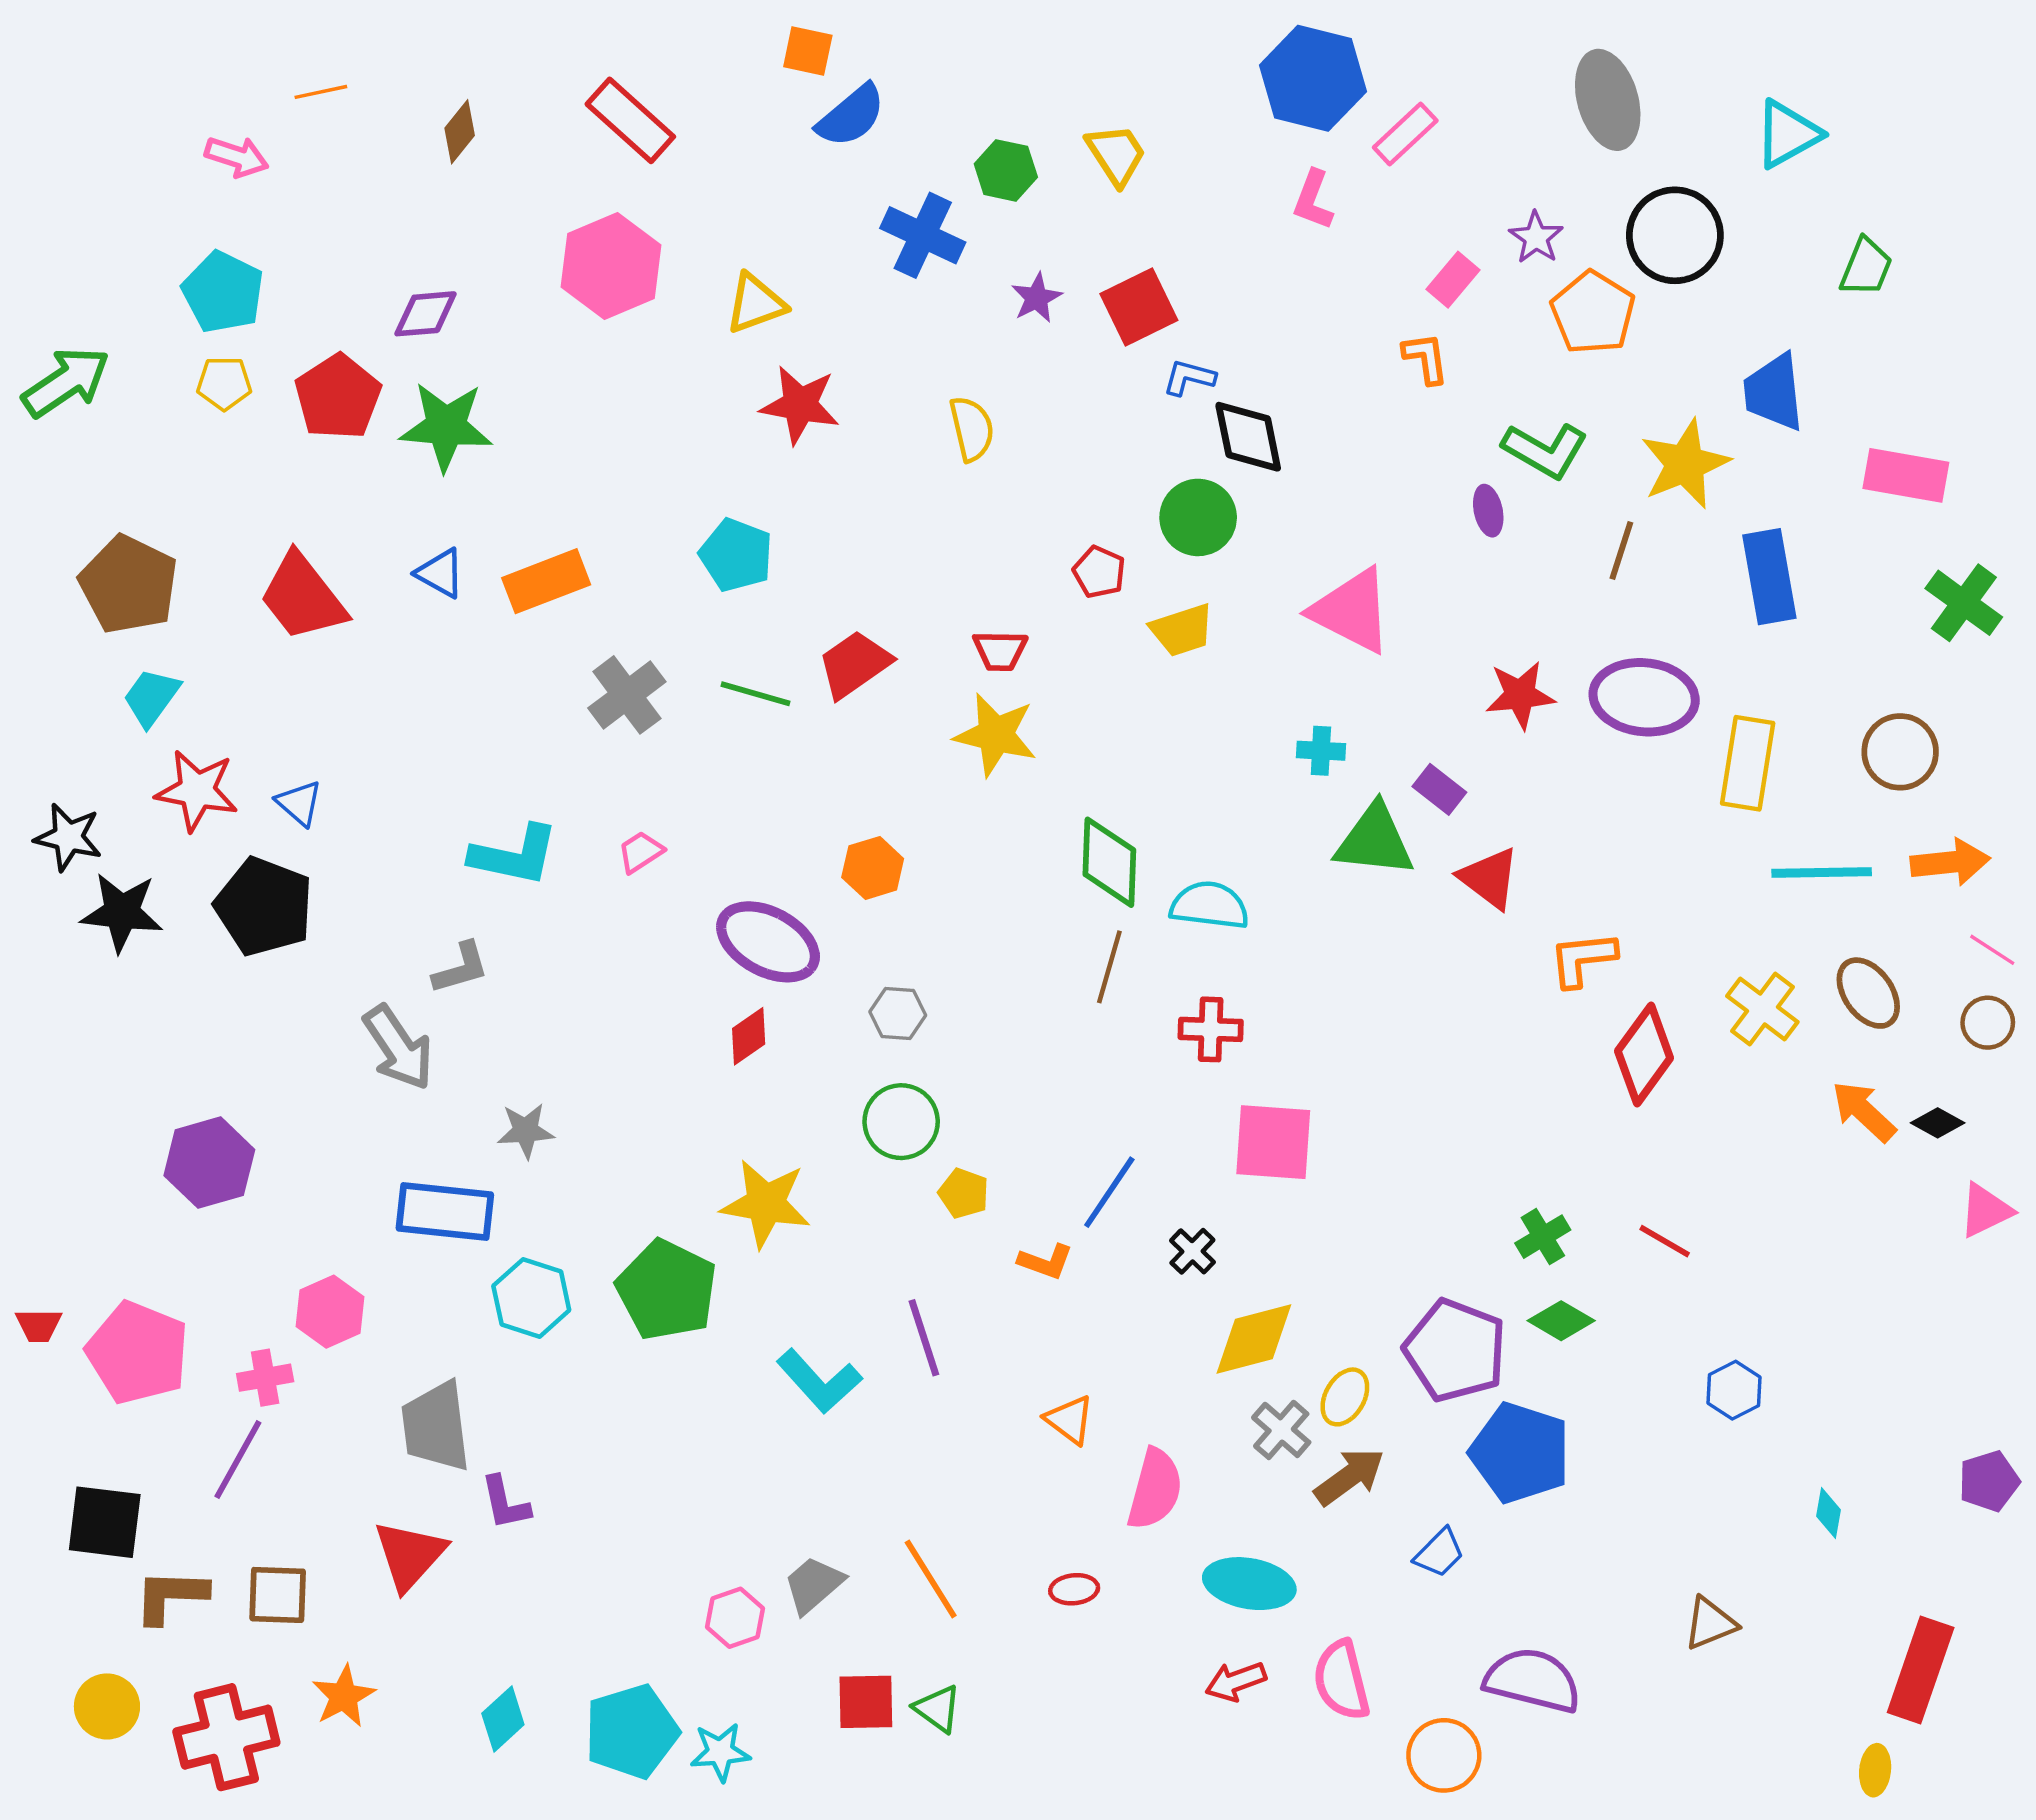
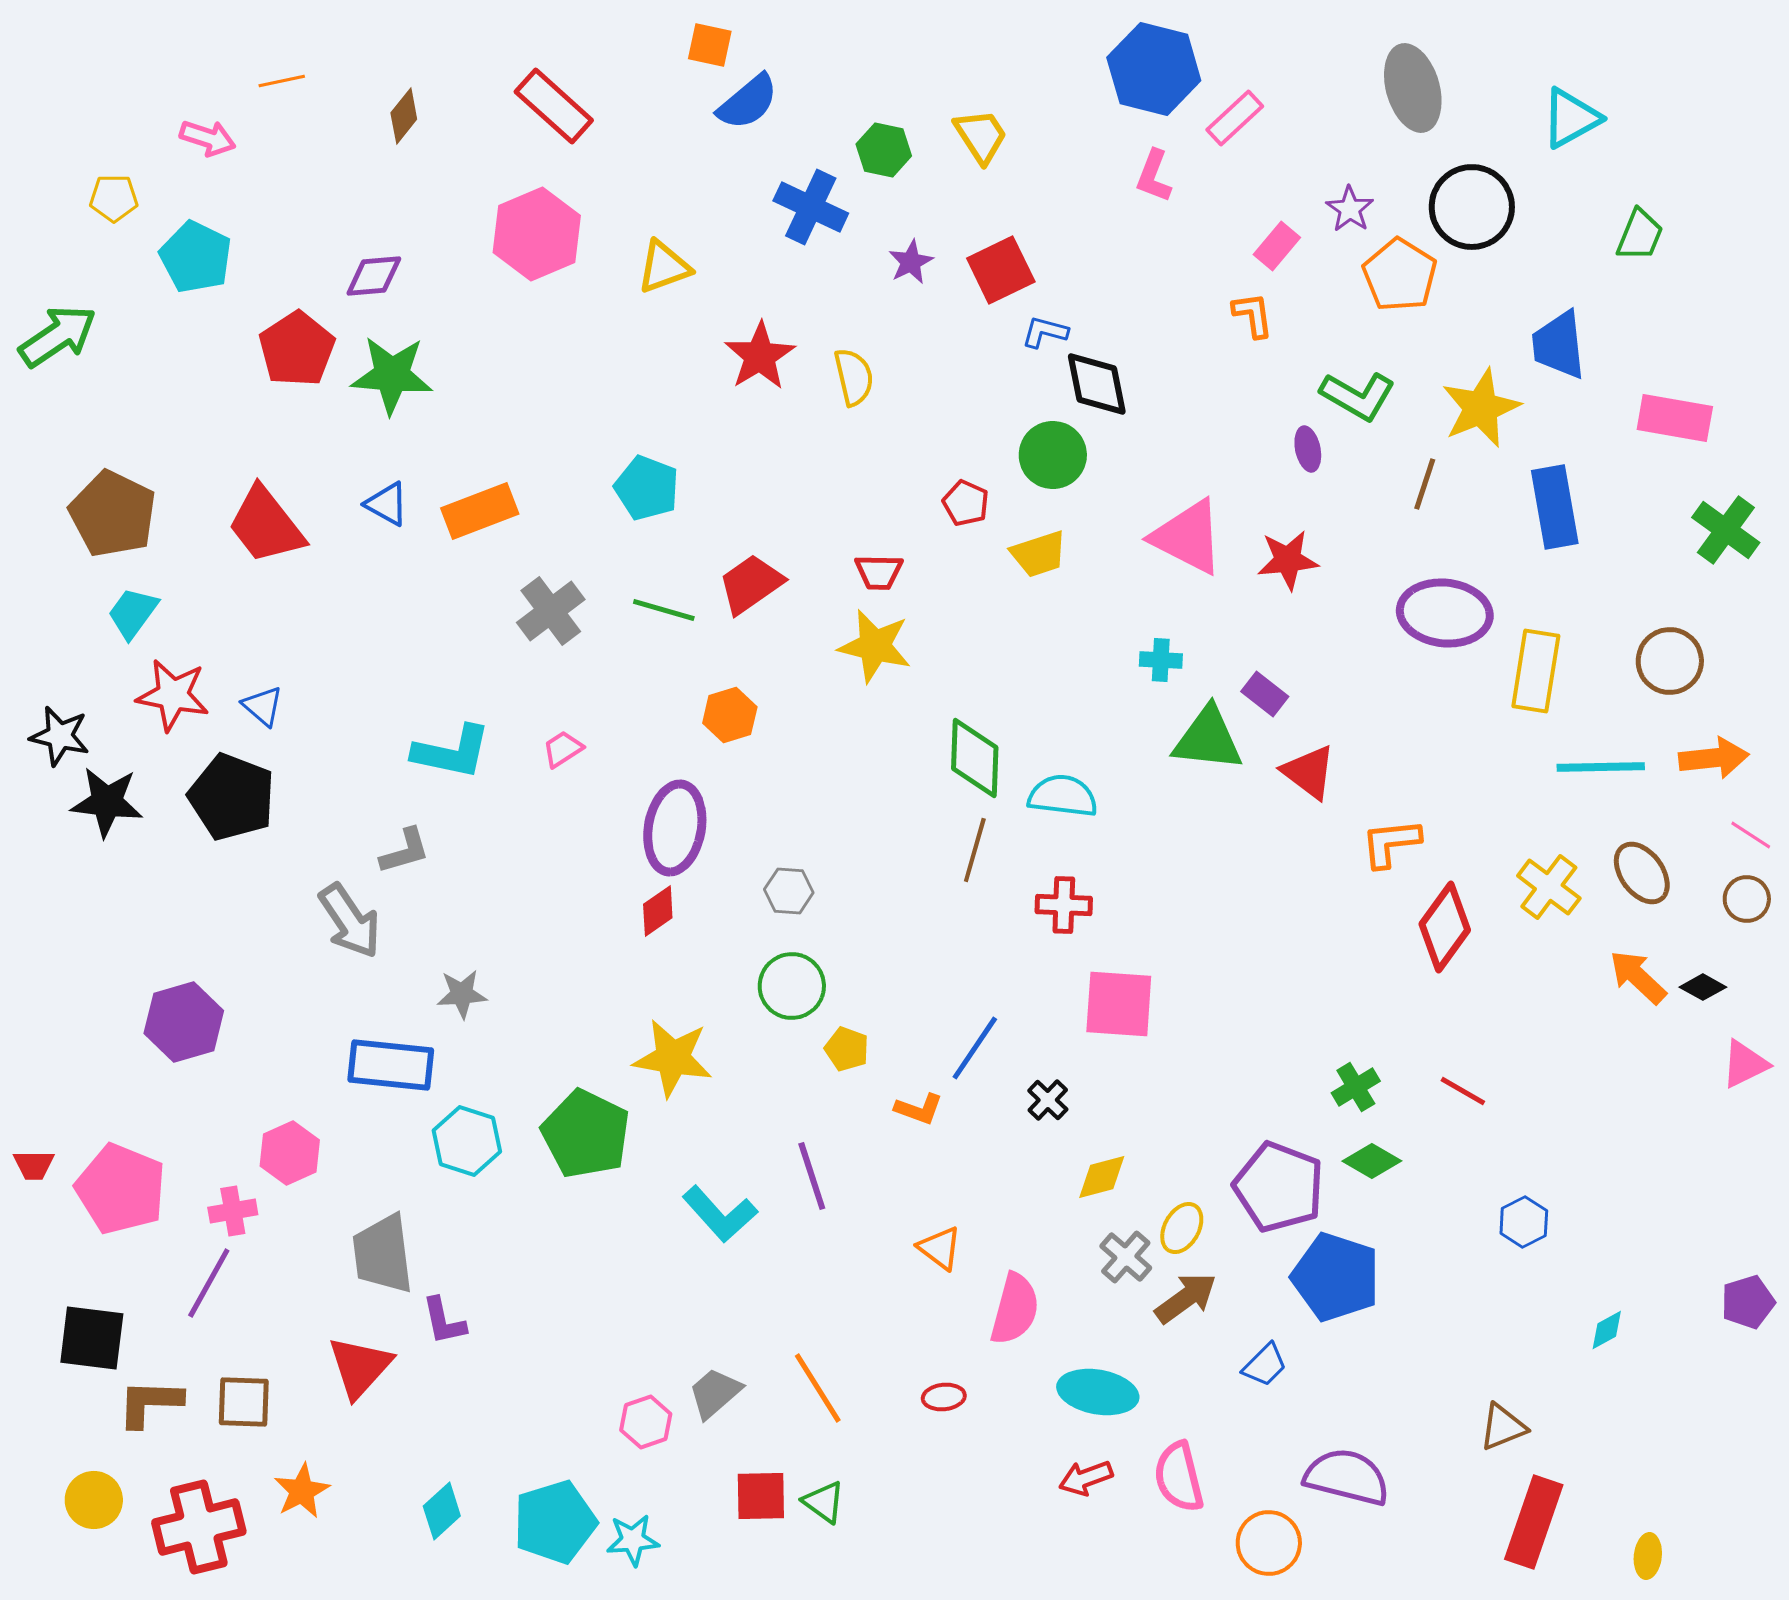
yellow pentagon: (224, 383) -> (114, 198), moved
red star: (800, 405) -> (760, 356), moved, turned 30
red star: (1520, 695) -> (1288, 560), moved
orange hexagon: (873, 868) -> (730, 715), moved
purple ellipse: (768, 942) -> (675, 828), turned 72
yellow diamond: (1254, 1339) -> (1102, 1177), size x0.7
cyan diamond: (1828, 1513) -> (1607, 1330), turned 51
red rectangle: (1921, 1670) -> (1534, 1522), moved

